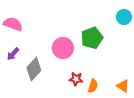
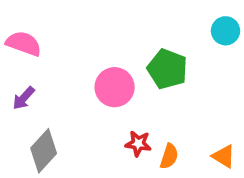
green pentagon: (92, 38) -> (167, 69), turned -30
gray diamond: (34, 69) -> (44, 151), moved

